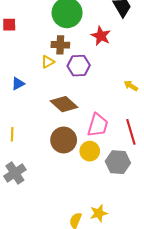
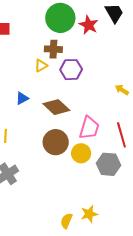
red star: (101, 36) -> (89, 25), moved
blue triangle: (18, 84) -> (22, 98), moved

